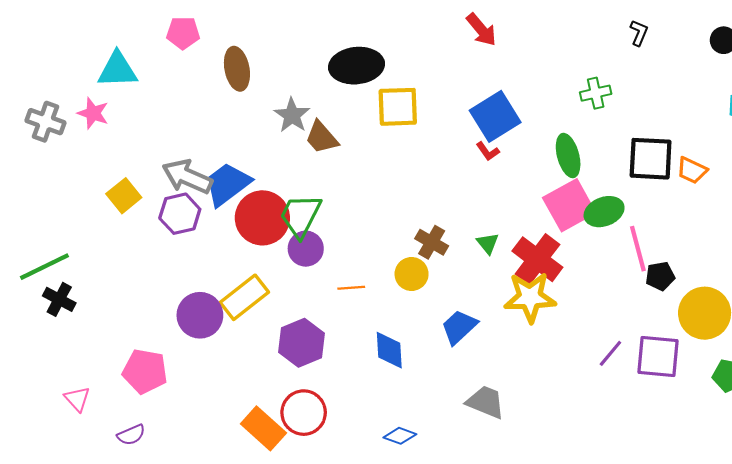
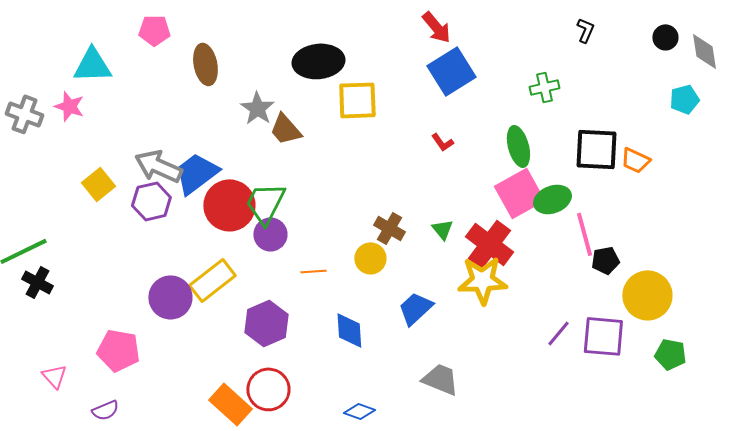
blue square: (495, 116) -> (451, 71), moved

